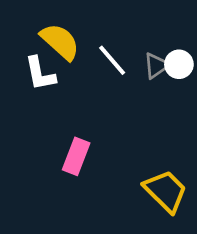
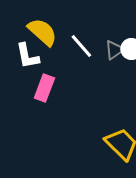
pink rectangle: (76, 156) -> (44, 88), moved

